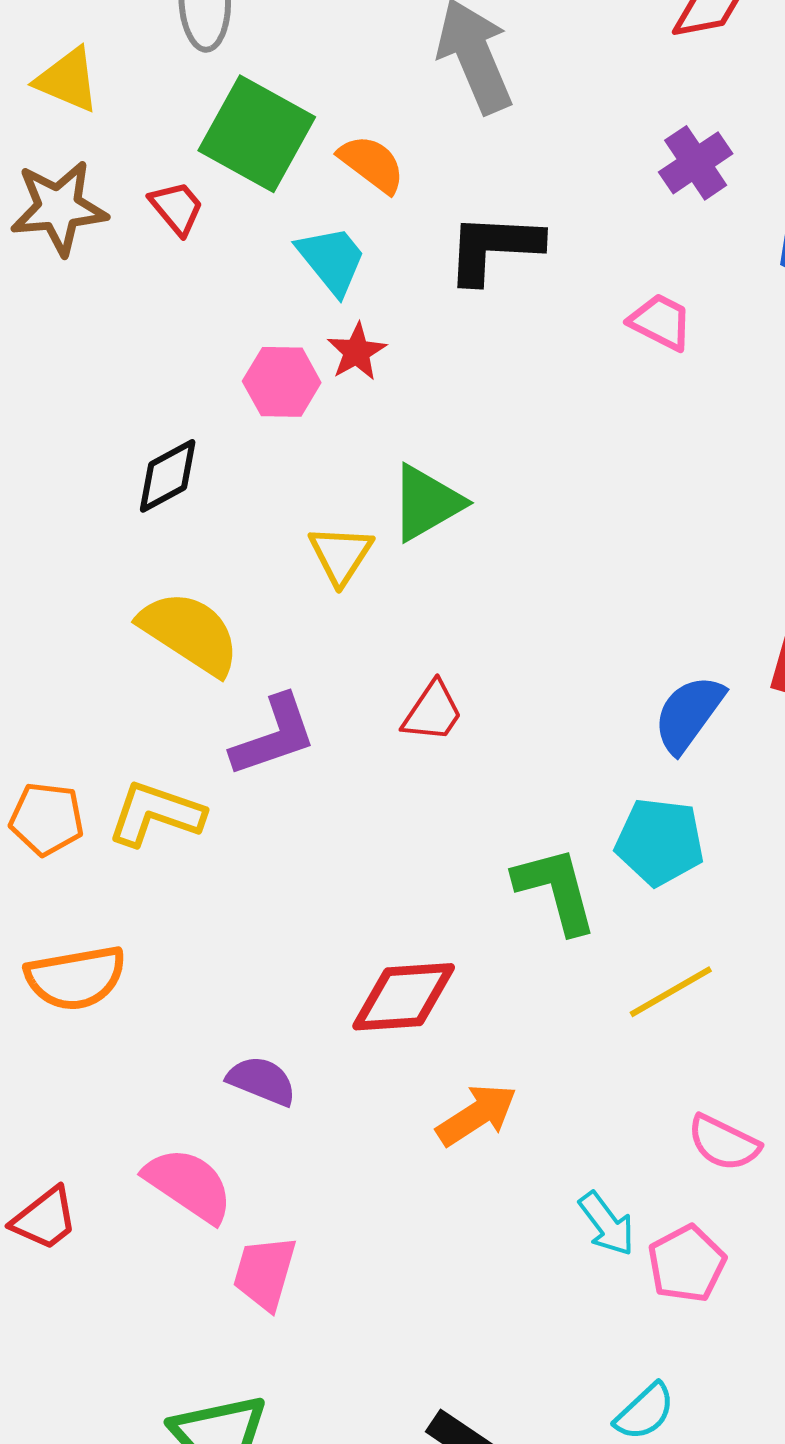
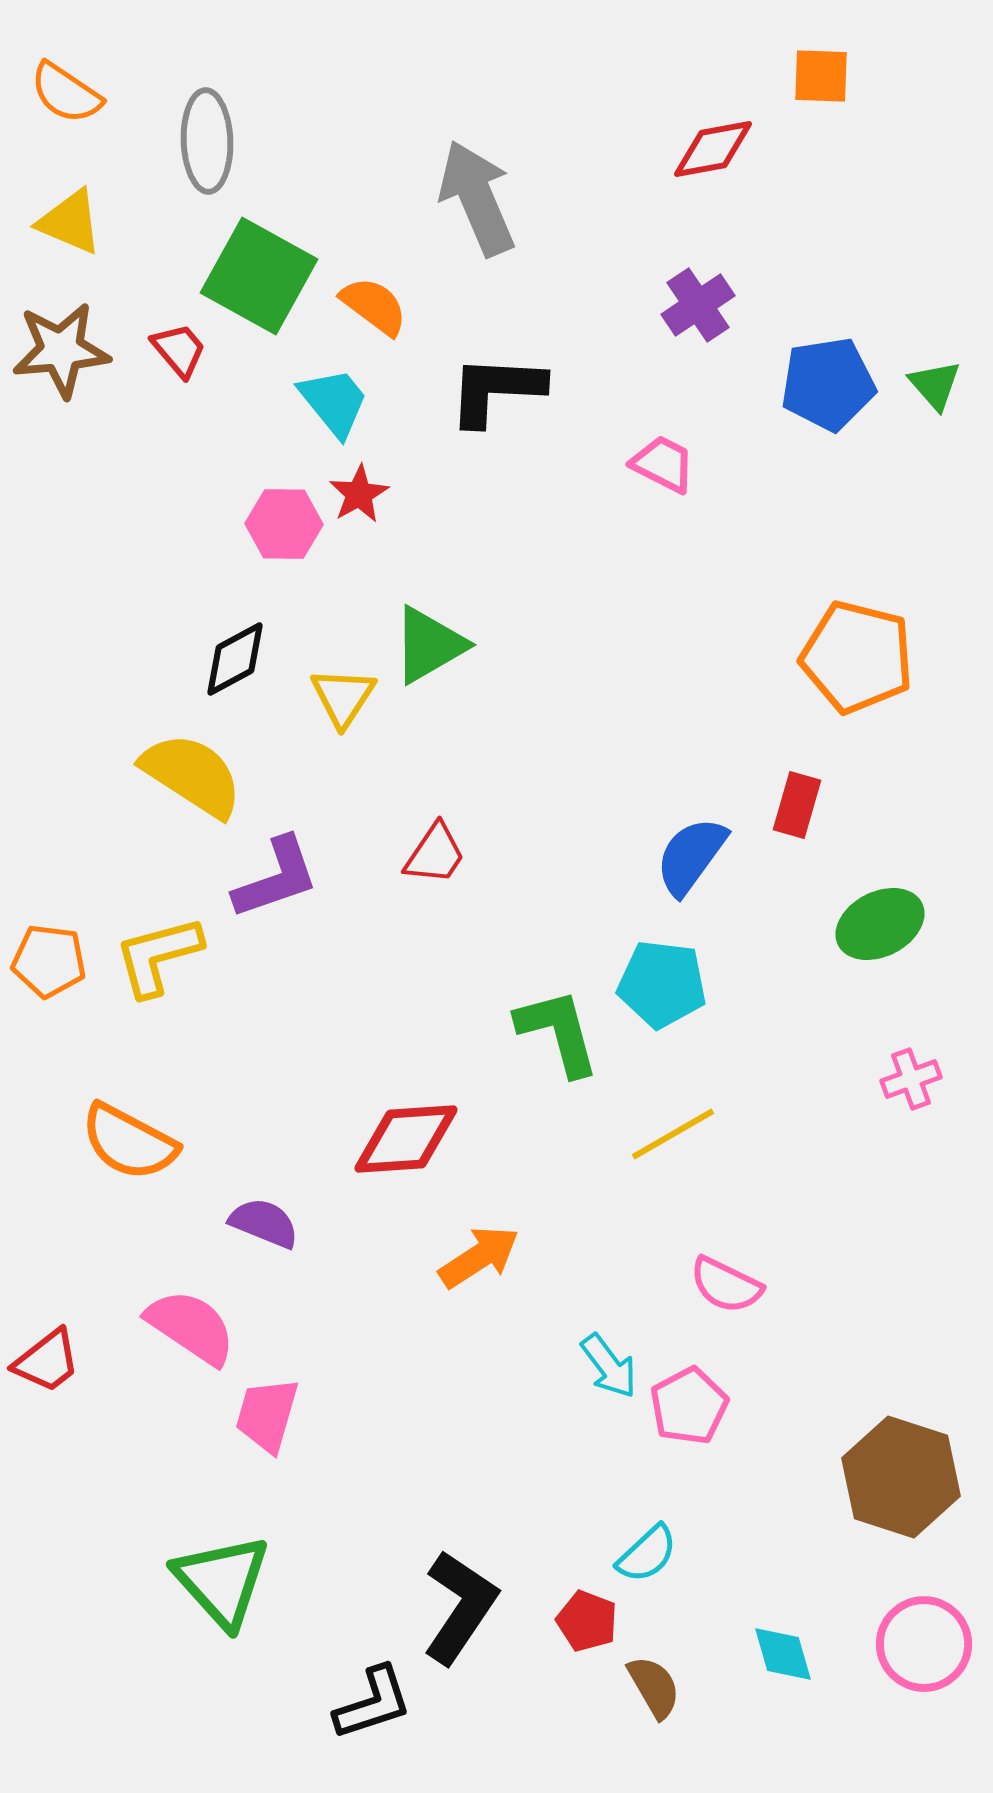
black diamond: (168, 476) -> (235, 659), moved
yellow L-shape: (156, 814) -> (158, 956), turned -34
orange semicircle: (76, 978) -> (129, 1142), moved, turned 38

